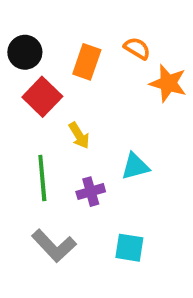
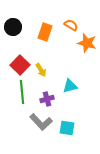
red square: (42, 97) -> (20, 65), moved
gray L-shape: (54, 246) -> (41, 122), moved

